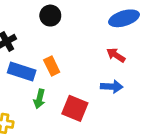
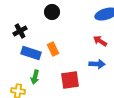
green arrow: (39, 99) -> (35, 77), moved
red square: (75, 108) -> (70, 80), turned -30

